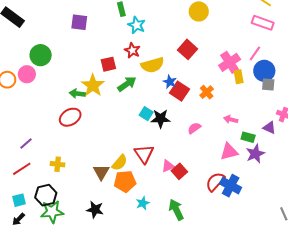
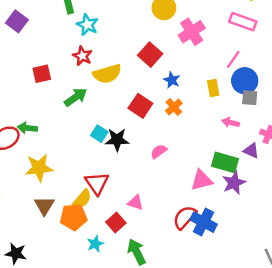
purple square: (79, 22) -> (17, 21), turned 30
pink cross: (230, 62) -> (192, 32), moved
red square: (108, 64) -> (42, 74), moved
blue star: (170, 82) -> (172, 80), moved
yellow star: (93, 85) -> (39, 168), moved, turned 30
green arrow: (77, 94) -> (27, 128), moved
pink arrow: (231, 119) -> (231, 123), moved
green rectangle: (248, 137) -> (225, 162), size x1.5
yellow semicircle: (120, 163) -> (82, 199), moved
pink triangle: (168, 166) -> (135, 202), moved, turned 40
red square: (179, 171) -> (116, 222), moved
black star: (95, 210) -> (16, 253), moved

